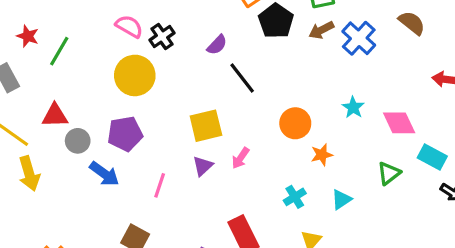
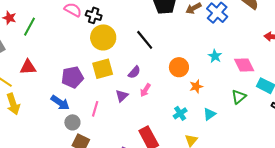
black cross: (162, 37) -> (94, 15), turned -35
purple semicircle: (217, 45) -> (134, 72), moved
yellow circle: (135, 75) -> (103, 37), moved
yellow square: (206, 126) -> (103, 69), moved
gray circle: (78, 141) -> (72, 122), moved

